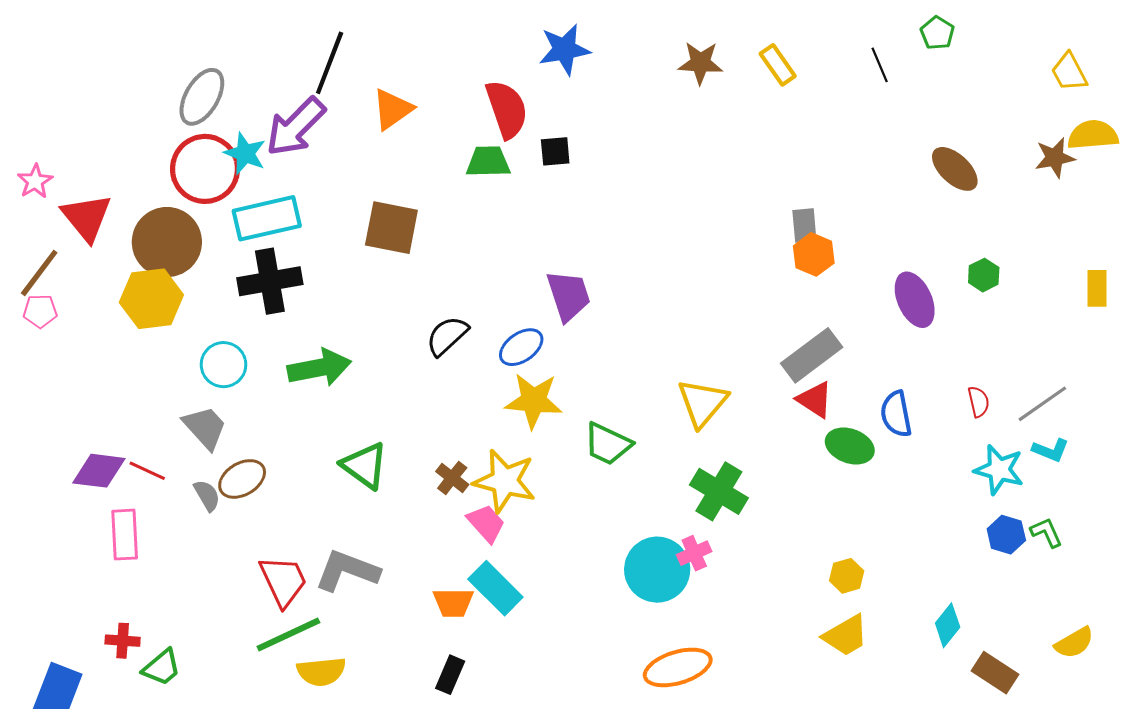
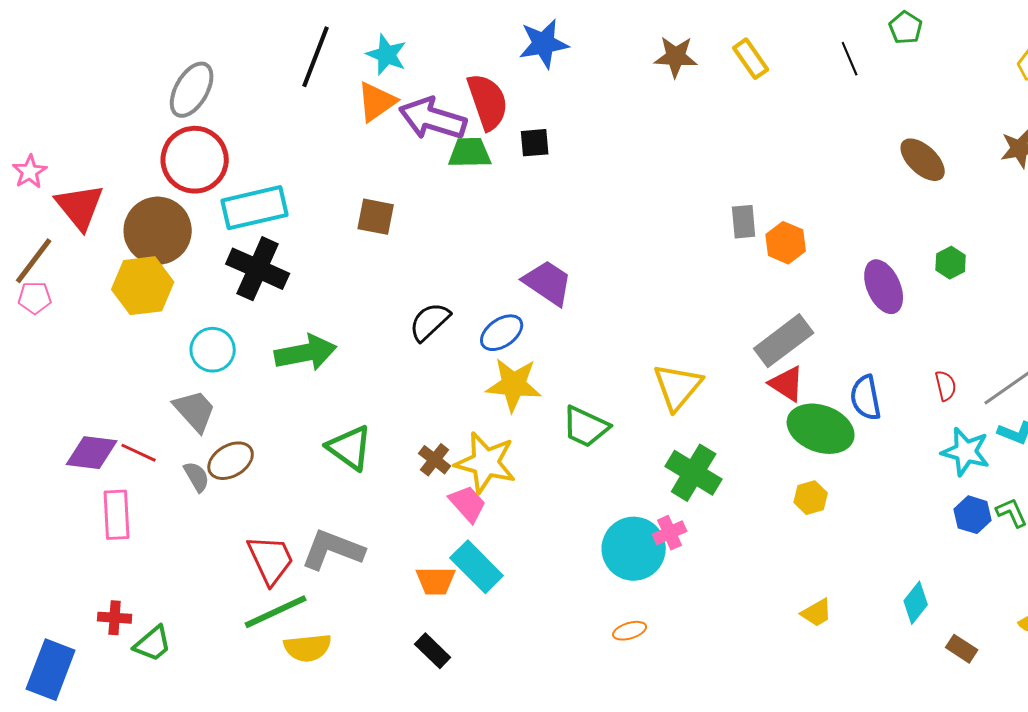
purple arrow: (296, 127) -> (433, 119), moved, turned 62
cyan star: (245, 153) -> (387, 55), moved
gray rectangle: (804, 226) -> (744, 222), moved
brown square: (391, 228) -> (376, 217), size x0.7
black cross: (270, 281) -> (258, 269), turned 34
purple trapezoid: (569, 296) -> (548, 283), turned -38
green ellipse: (850, 446) -> (821, 429), size x1.4
yellow hexagon: (847, 576) -> (811, 498), moved
yellow trapezoid: (846, 636) -> (817, 613), size x0.7
orange ellipse: (678, 667) -> (630, 631), moved, size x0.5
brown rectangle: (995, 673) -> (962, 649), size x0.7
black rectangle: (450, 675) -> (433, 651), turned -69

